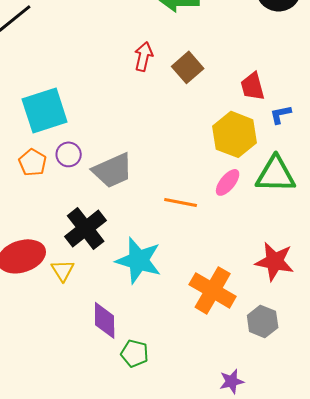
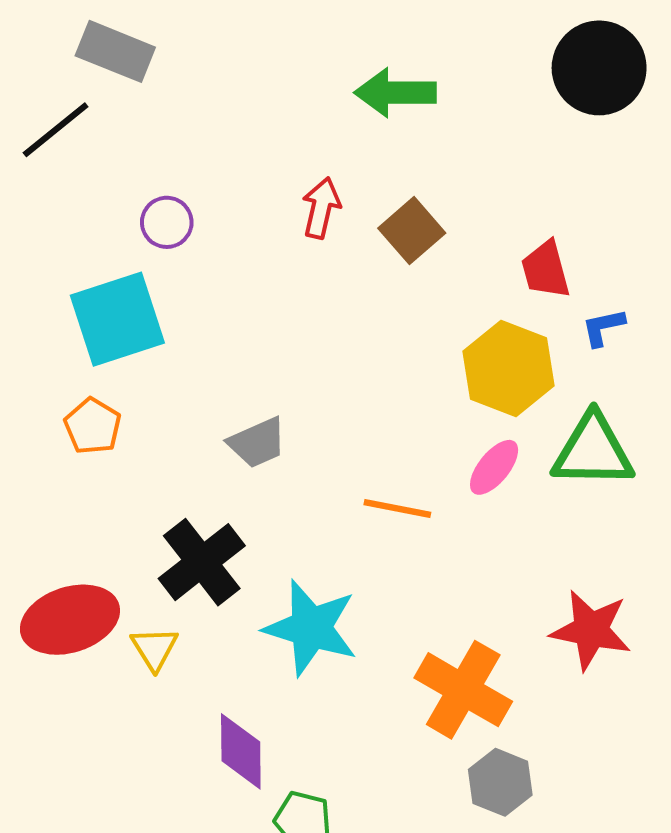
purple circle: (69, 154) -> (167, 222), moved
gray trapezoid: (113, 170) -> (257, 443), size x0.7
gray hexagon: (263, 321) -> (500, 782), moved

